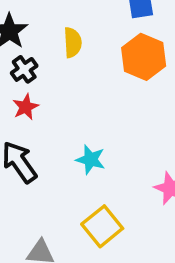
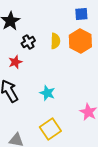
yellow semicircle: (73, 42) -> (55, 41), moved
black cross: (24, 69) -> (28, 42), moved

